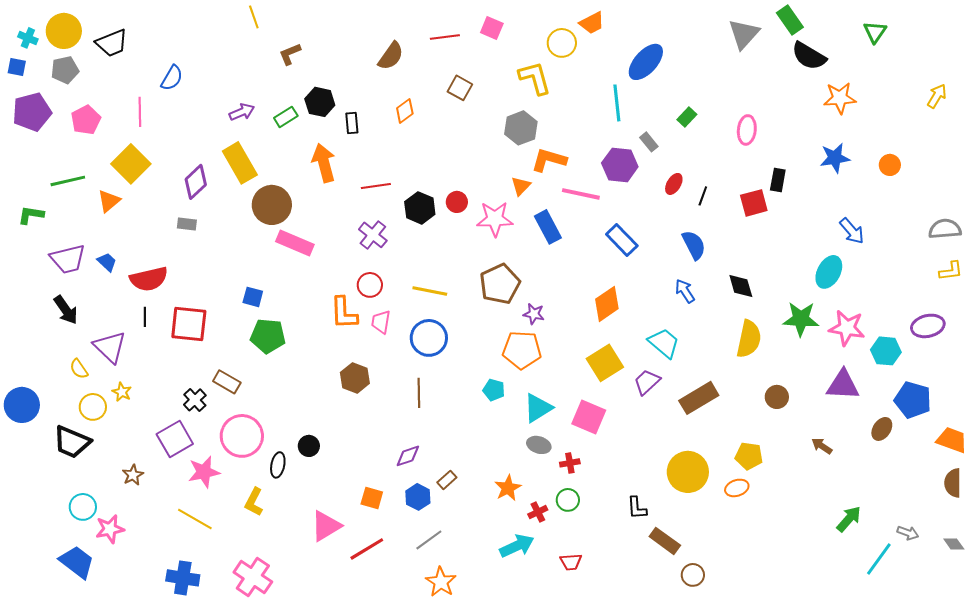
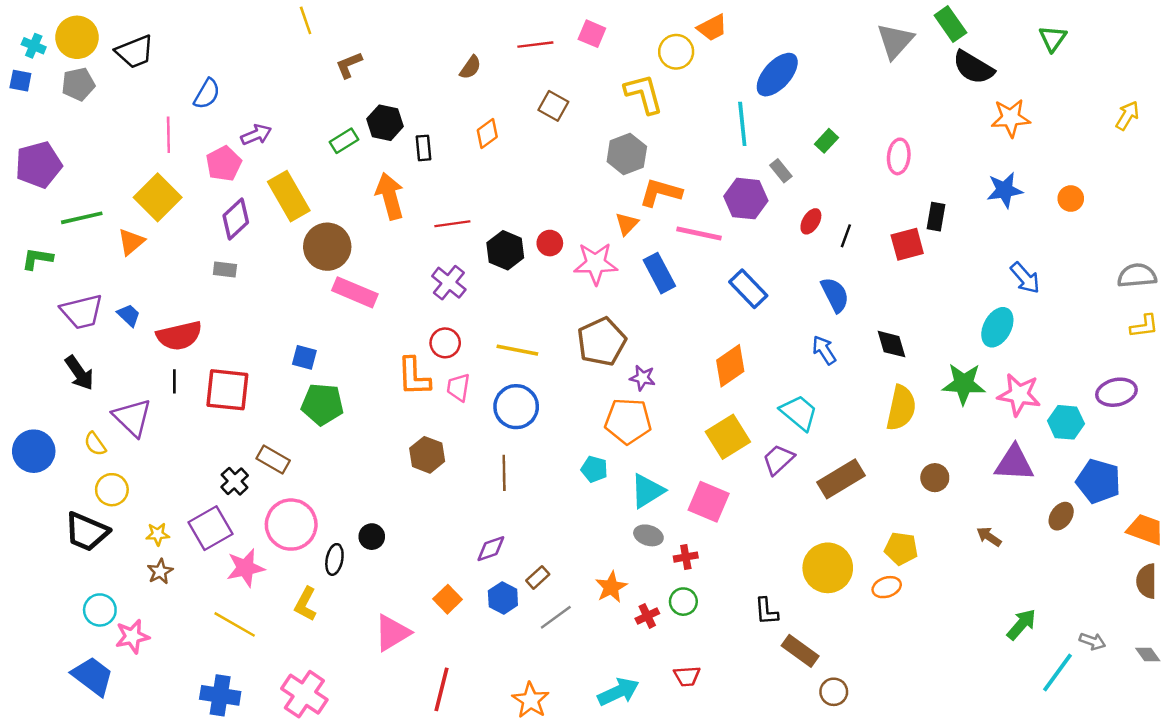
brown semicircle: (391, 56) -> (470, 67), size x0.7
purple pentagon: (32, 112) -> (38, 165), moved
purple arrow: (242, 112) -> (256, 135), moved
pink pentagon: (86, 120) -> (224, 164), moved
yellow star: (122, 392) -> (158, 534), moved, turned -30
blue circle: (22, 405) -> (34, 451), moved
orange square: (372, 498) -> (448, 599), turned 30
gray line: (429, 540) -> (556, 617), moved
cyan arrow: (517, 546) -> (618, 692), moved
red line: (367, 549) -> (442, 689), moved, turned -45

